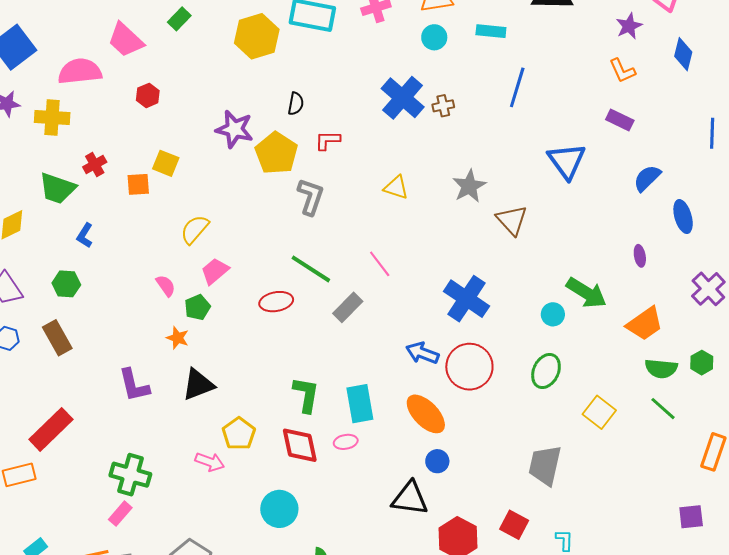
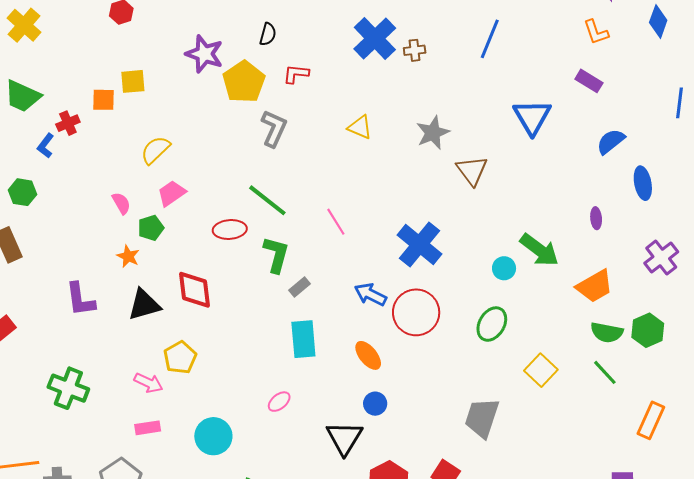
yellow cross: (52, 117) -> (24, 25), turned 32
yellow square: (166, 163) -> (133, 81), turned -32
red cross: (95, 165) -> (68, 123), moved
pink line: (380, 264) -> (336, 222), moved
gray rectangle: (348, 307) -> (300, 287), moved, size x0.7
green hexagon: (702, 363) -> (648, 330), size x1.4
green L-shape: (306, 395) -> (276, 254), moved
orange ellipse: (426, 414) -> (368, 355), size x0.7
pink ellipse: (346, 442) -> (279, 402), moved, turned -35
red diamond: (300, 445) -> (194, 290), moved
black triangle: (410, 498) -> (344, 438), turned 48
pink rectangle: (120, 514) -> (148, 428), moved, turned 35

